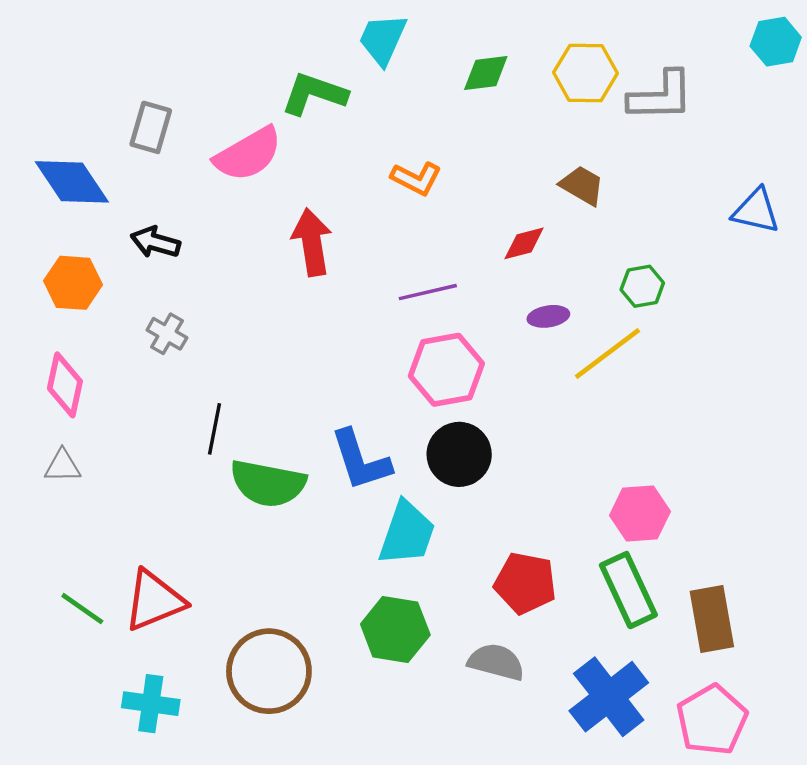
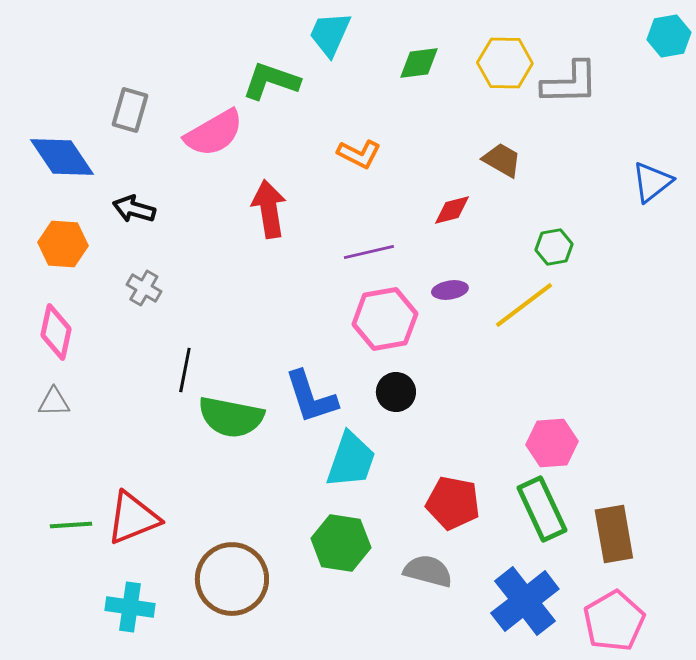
blue triangle: (756, 211) -> (652, 182), turned -51
purple ellipse: (548, 316) -> (450, 290), moved
black circle: (459, 454) -> (396, 392), size x0.7
green line: (82, 609) -> (71, 525), turned -39

